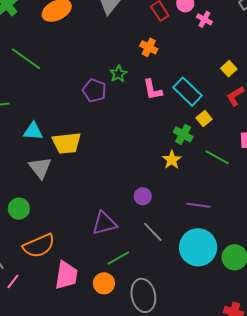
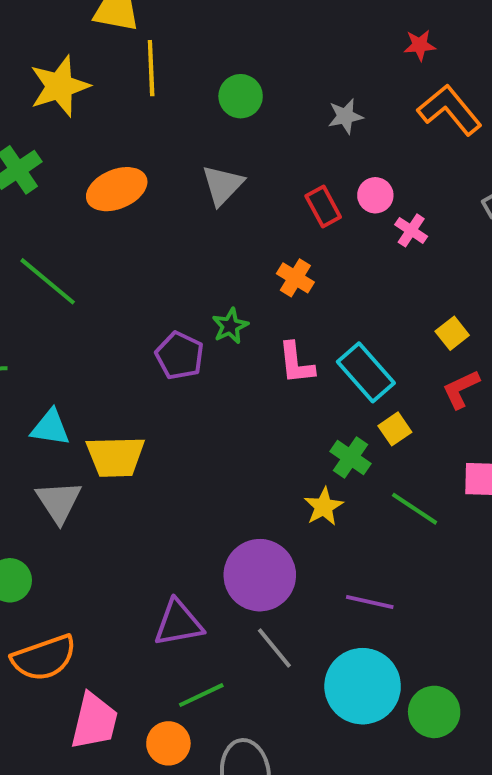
purple circle: (143, 196) -> (260, 575), size x2.0

